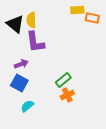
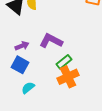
purple L-shape: (35, 42) -> (51, 41), moved, turned 125
orange cross: (67, 95) -> (68, 77), size x1.5

